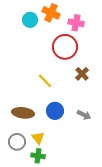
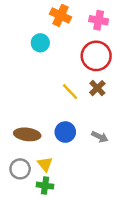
cyan circle: (30, 20) -> (40, 43), moved
pink cross: (76, 23) -> (99, 20), moved
red circle: (65, 47) -> (96, 56), moved
yellow line: (45, 81) -> (70, 92), moved

